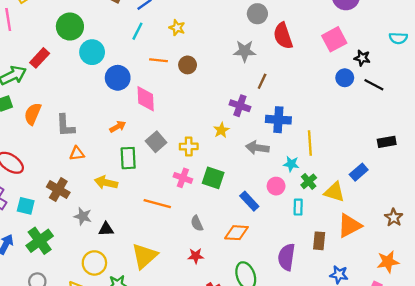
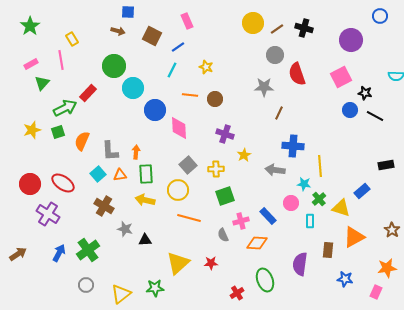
purple cross: (240, 106) -> (225, 134), moved
orange arrow: (118, 127) -> (136, 152), moved, turned -56
green rectangle: (128, 158) -> (146, 174), moved
pink cross: (183, 178) -> (241, 221), moved, turned -35
green square: (213, 178) -> (225, 196), moved, turned -36
cyan square: (26, 206) -> (98, 174), moved, turned 35
red star: (196, 256) -> (211, 263), moved
yellow circle: (94, 263) -> (178, 190), moved

